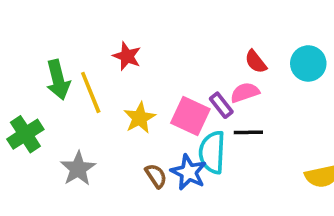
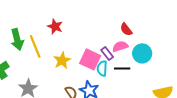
cyan circle: (308, 63) -> (142, 53), moved
cyan semicircle: (212, 152) -> (102, 68), moved, size x0.7

